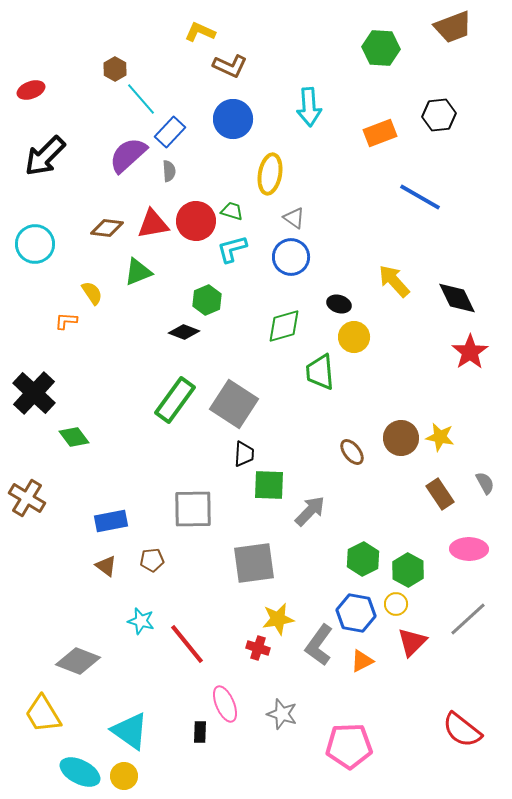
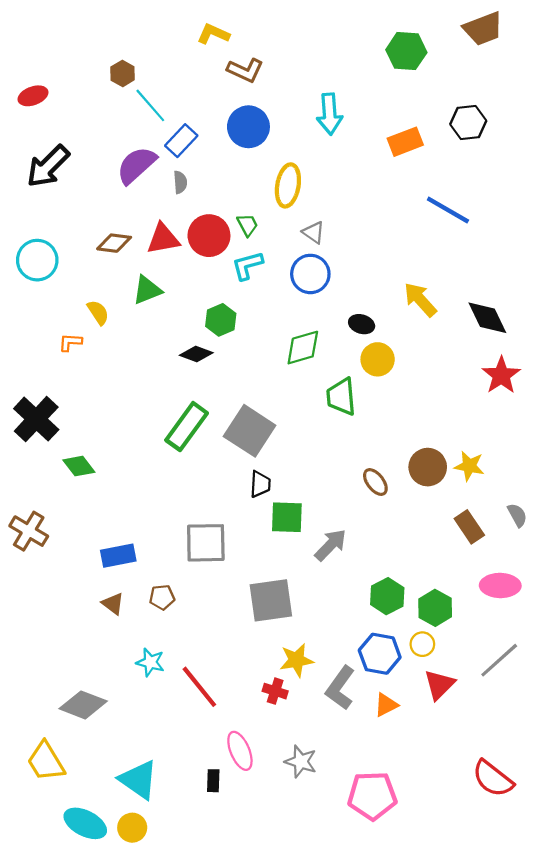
green trapezoid: (232, 211) -> (247, 225), turned 45

